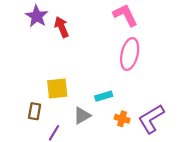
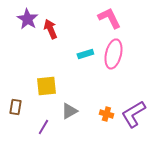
cyan rectangle: (104, 96) -> (85, 54), moved
brown rectangle: (35, 111) -> (15, 107), moved

